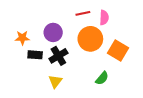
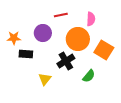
red line: (83, 13) -> (61, 15), moved
black cross: (58, 56) -> (66, 61), moved

